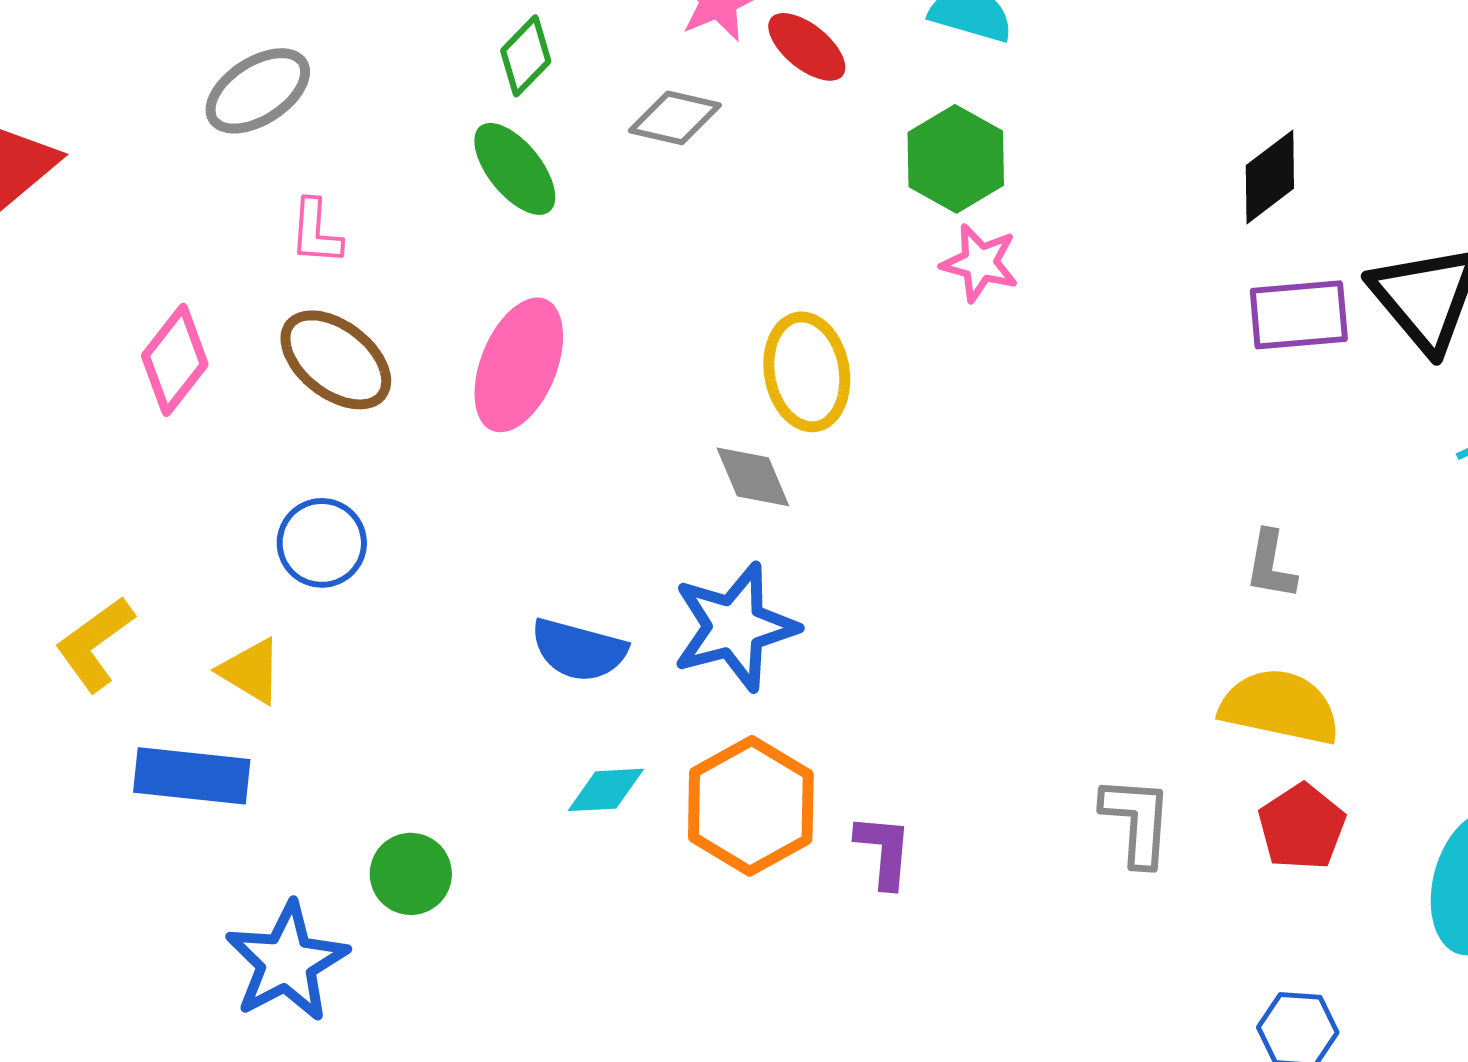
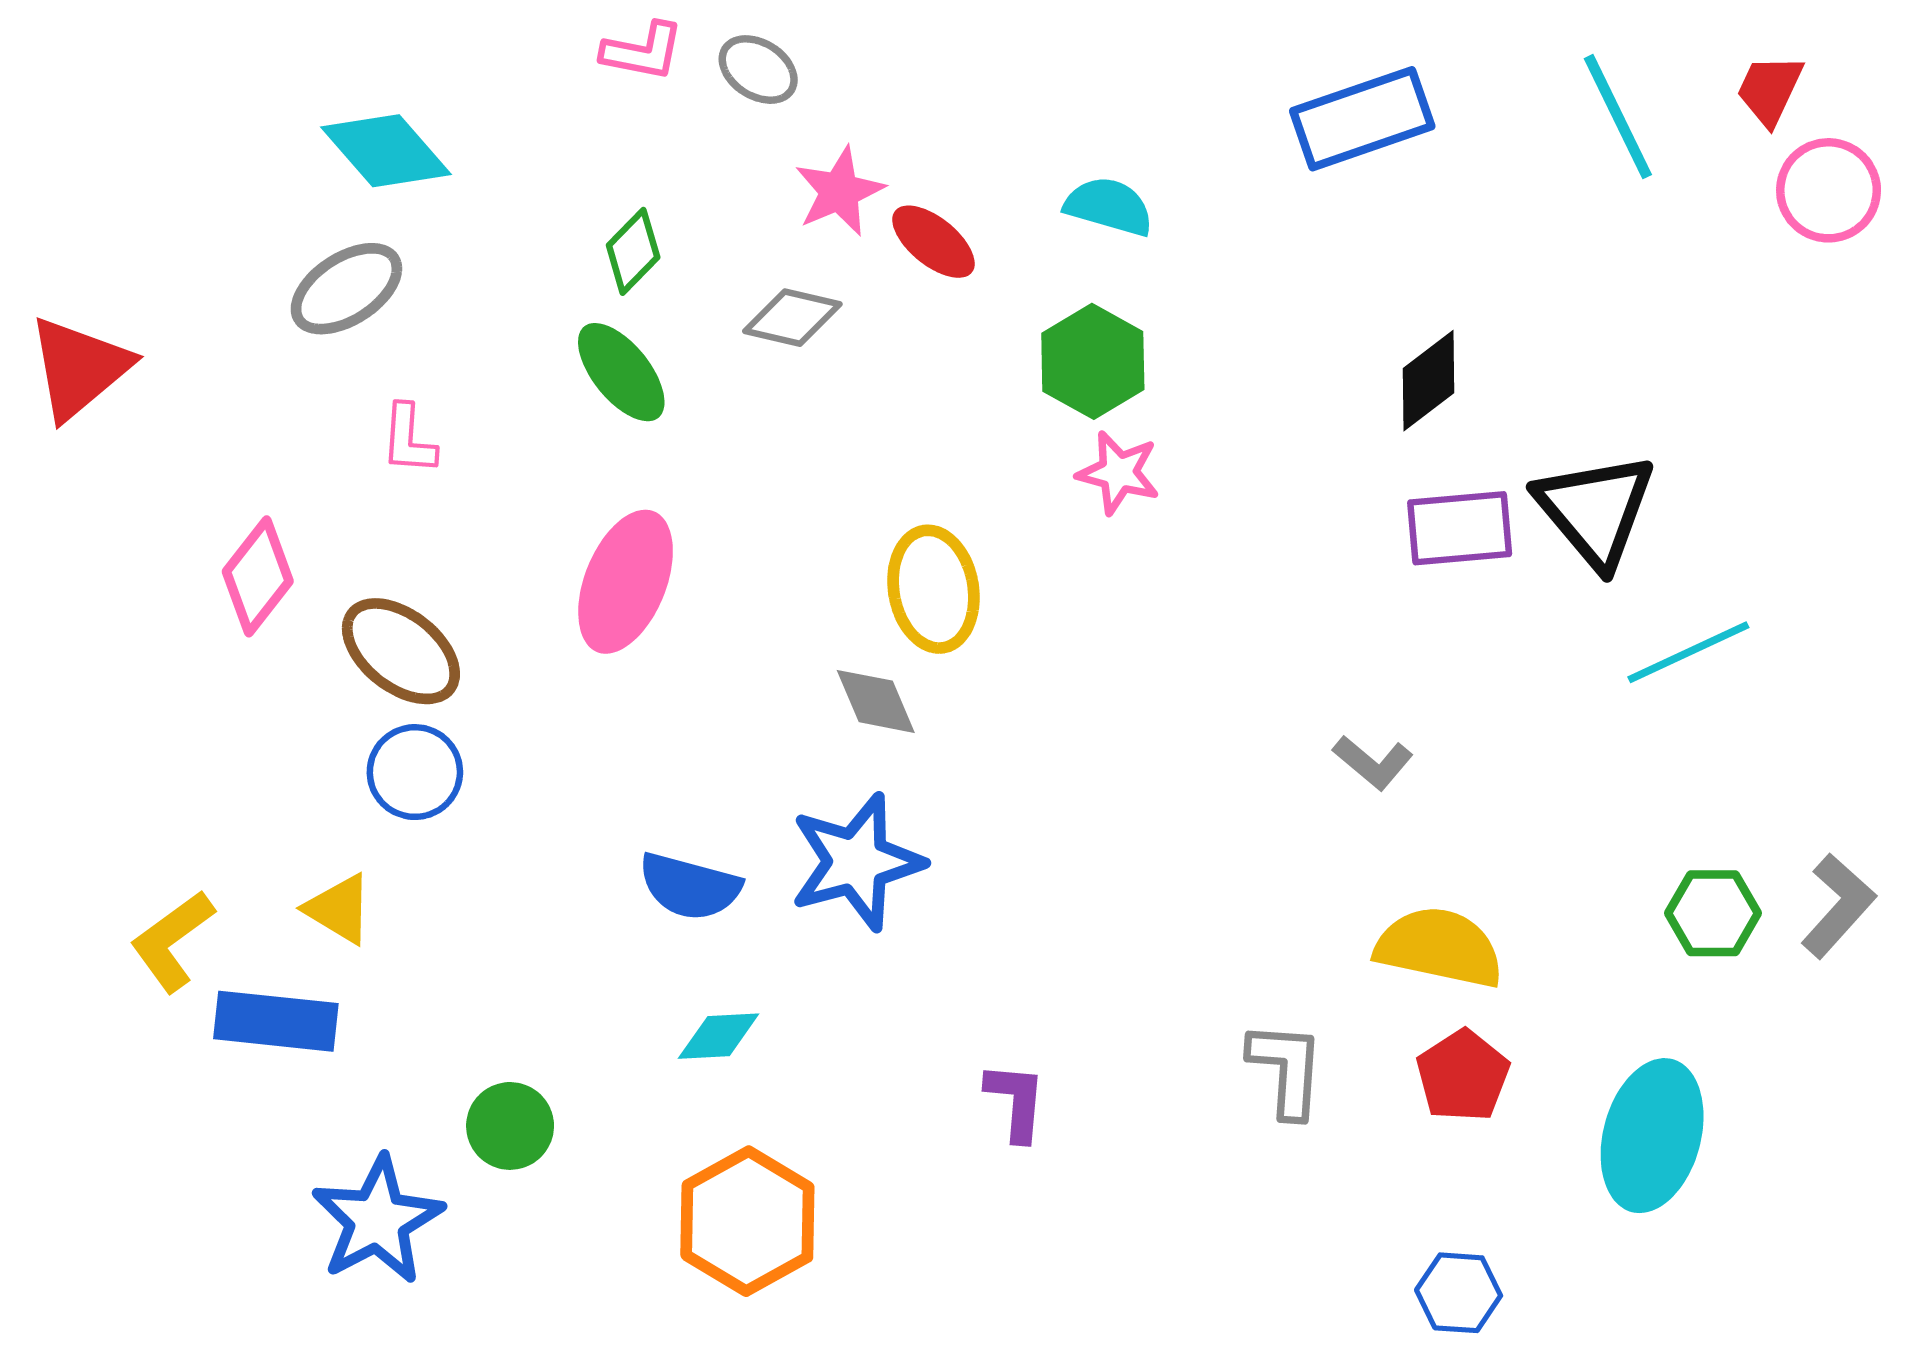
brown ellipse: (336, 360) -> (401, 651), moved
gray L-shape: (1271, 565) -> (1373, 762), moved, turned -60
yellow L-shape: (95, 644) -> (172, 941), moved
orange hexagon: (751, 806) -> (747, 1221), moved

